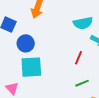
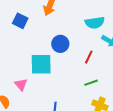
blue circle: (26, 43) -> (60, 44), moved

